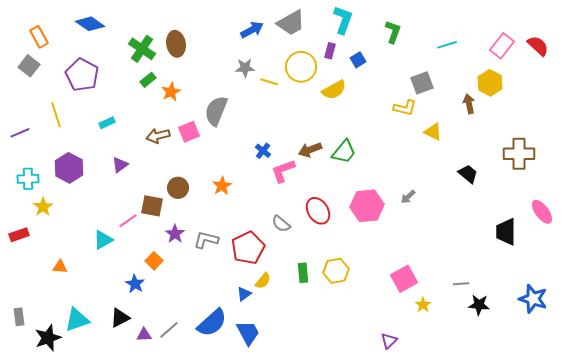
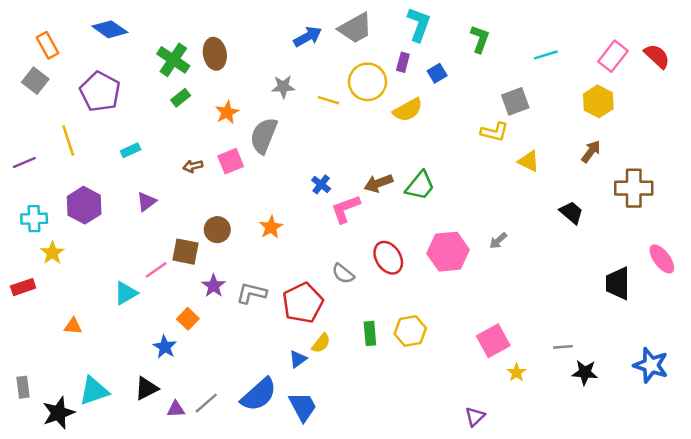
gray star: (245, 68) -> (283, 87), moved
orange star: (171, 92) -> (227, 112), moved
brown arrow: (469, 104) -> (591, 151), moved, turned 48
brown arrow: (158, 136) -> (193, 166), size x0.7

